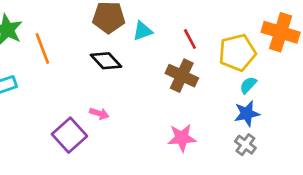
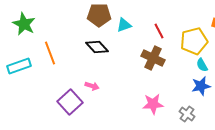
orange line: (42, 49) -> (50, 53), moved
cyan semicircle: (248, 85) -> (202, 65), turned -72
gray cross: (245, 145) -> (187, 114), moved

